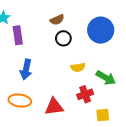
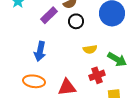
purple rectangle: (18, 35) -> (49, 15), moved, turned 54

